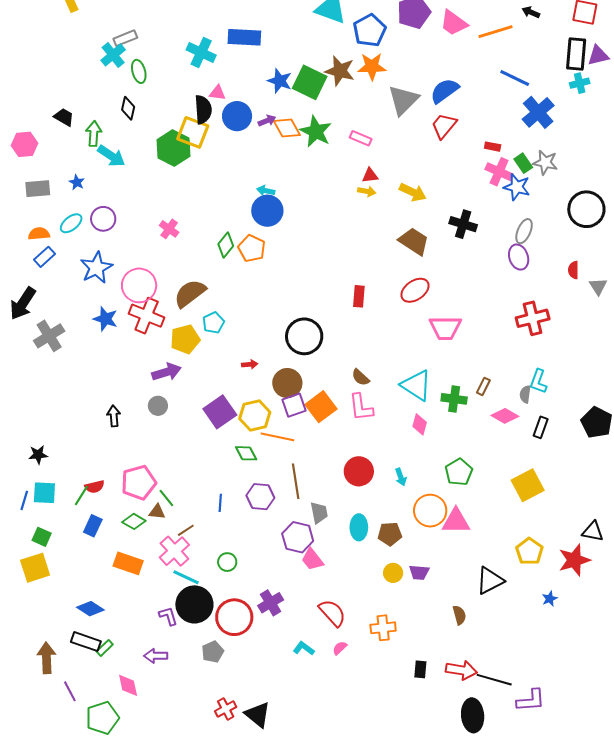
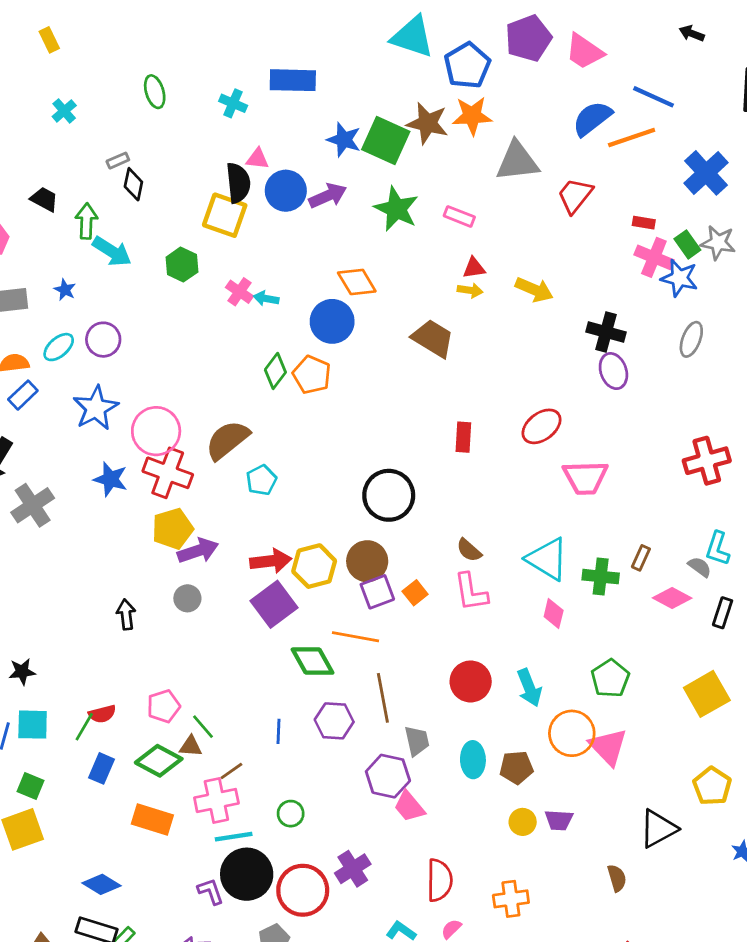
orange line: (496, 32) -> (632, 138), moved
gray rectangle: (125, 38) -> (118, 161), moved, size x0.7
cyan cross: (201, 52) -> (233, 103), size x0.7
cyan cross: (113, 55) -> (64, 111), moved, size x0.7
green ellipse: (139, 71) -> (155, 92), moved
blue line: (515, 78) -> (653, 97), moved
blue semicircle: (444, 91) -> (592, 118), moved
gray triangle: (403, 100) -> (517, 161), turned 40
purple arrow: (267, 121) -> (328, 196), size x1.5
orange diamond: (287, 128) -> (357, 282), moved
green hexagon: (173, 148) -> (182, 265), moved, size x0.7
cyan arrow: (266, 191) -> (266, 298), moved
pink cross: (169, 229) -> (240, 292), moved
brown trapezoid: (414, 241) -> (433, 338), moved
purple ellipse: (519, 257) -> (613, 371), moved
yellow pentagon: (185, 339) -> (173, 529), moved
red arrow: (250, 364) -> (271, 561), moved, size x1.8
gray semicircle: (525, 394) -> (700, 567), turned 120
orange square: (321, 407) -> (415, 593), size x0.6
yellow hexagon: (255, 415) -> (314, 566), moved
green diamond: (246, 453) -> (313, 661), size x1.4
cyan arrow: (401, 477) -> (529, 688), size x1.5
pink pentagon: (139, 482) -> (164, 706), size x0.7
green diamond: (134, 521) -> (159, 761), size x1.4
pink triangle: (456, 521) -> (608, 747), turned 48
pink cross: (174, 551) -> (216, 801), turned 32
cyan line: (186, 577) -> (234, 837), turned -32
red semicircle: (332, 613) -> (439, 880), turned 44

